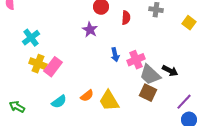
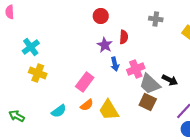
red semicircle: (126, 18) -> (124, 37), moved
purple star: (90, 30) -> (105, 45), moved
pink rectangle: (53, 67) -> (85, 82), moved

